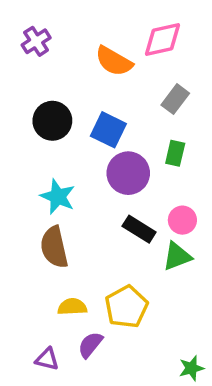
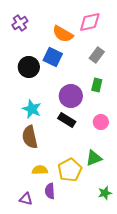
blue square: (108, 130) -> (53, 57), moved
black rectangle: (139, 229) -> (67, 120), moved
green triangle: (177, 256) -> (94, 158), moved
purple semicircle: (90, 345) -> (50, 191), turned -42
green star: (191, 368) -> (105, 193), moved

